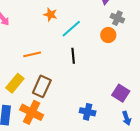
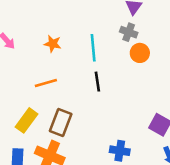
orange star: (50, 15) -> (53, 44), moved
gray cross: (117, 18) -> (129, 32), moved
cyan line: (71, 29) -> (93, 48), turned -50

